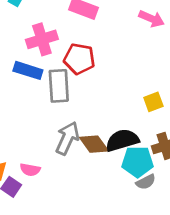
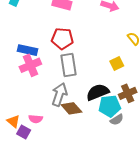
pink cross: (42, 39) -> (30, 65), moved
gray rectangle: (59, 86) -> (69, 65), moved
brown diamond: (94, 144) -> (71, 108), moved

